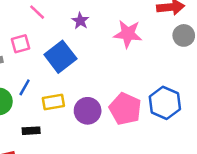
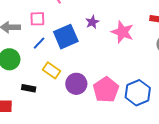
purple star: (80, 21) -> (92, 22), moved
blue line: (25, 87) -> (39, 43), moved
yellow rectangle: (53, 102) -> (51, 70), turned 30

